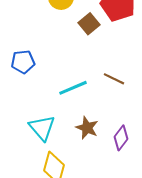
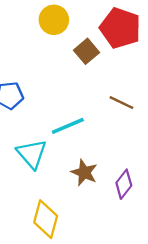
brown line: (114, 79) -> (121, 103), moved
cyan triangle: (42, 128) -> (32, 154), moved

